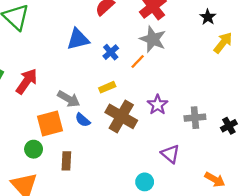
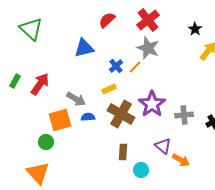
blue cross: (111, 52) -> (116, 66), moved
purple star: (158, 105) -> (152, 104), size x1.5
blue semicircle: (83, 120) -> (88, 117), turned 136
brown rectangle: (66, 161) -> (123, 152), moved
orange arrow: (215, 180) -> (181, 160), moved

